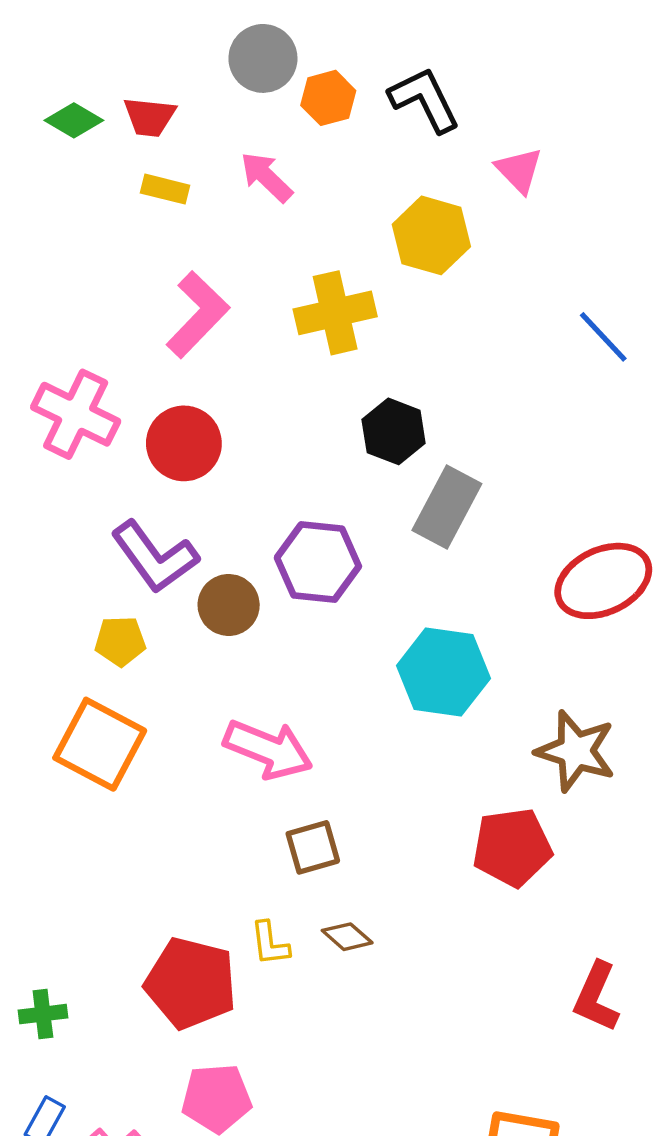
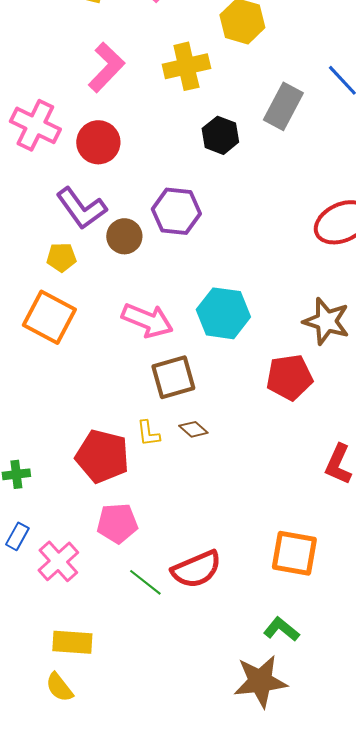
gray rectangle: (447, 507) -> (283, 106), moved
cyan hexagon: (443, 672) -> (223, 313), moved
brown square: (313, 847) -> (173, 377), size x1.4

